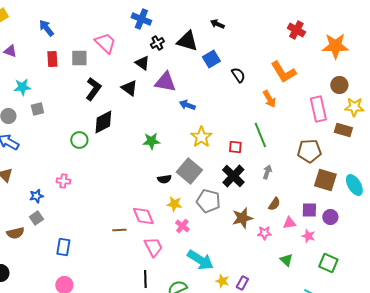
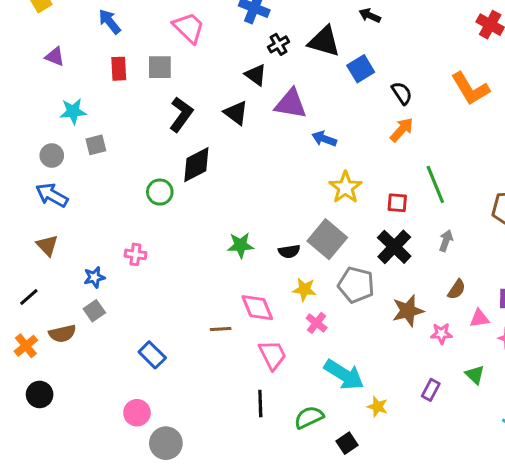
pink trapezoid: (105, 43) -> (189, 28), moved
orange arrow: (269, 99) -> (402, 130), moved, turned -108
green star: (151, 141) -> (240, 245), moved
blue rectangle: (63, 247) -> (152, 355), moved, turned -54
purple rectangle: (242, 283) -> (431, 390), moved

